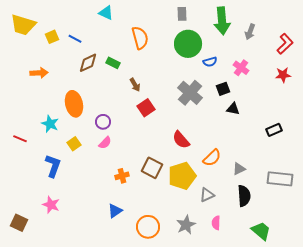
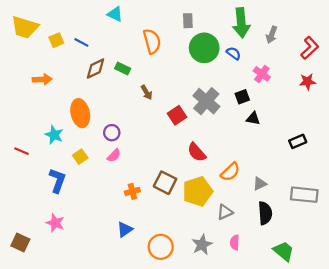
gray rectangle: (182, 14) -> (188, 21), moved
blue semicircle: (210, 62) -> (234, 53), moved, turned -128
red square: (146, 108) -> (177, 115), moved

